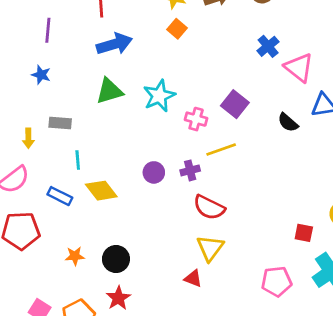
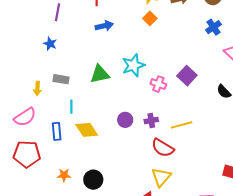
blue arrow: (114, 44) -> (104, 26), size x0.7
blue cross: (268, 46) -> (213, 27), moved
green triangle: (109, 91) -> (100, 74), moved
yellow line: (221, 150) -> (182, 125), moved
blue rectangle: (60, 196) -> (57, 131), turned 54

